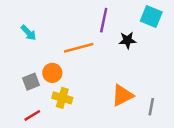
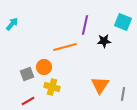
cyan arrow: (29, 33) -> (12, 24), moved, turned -96
orange triangle: (122, 95) -> (100, 85), turned -30

